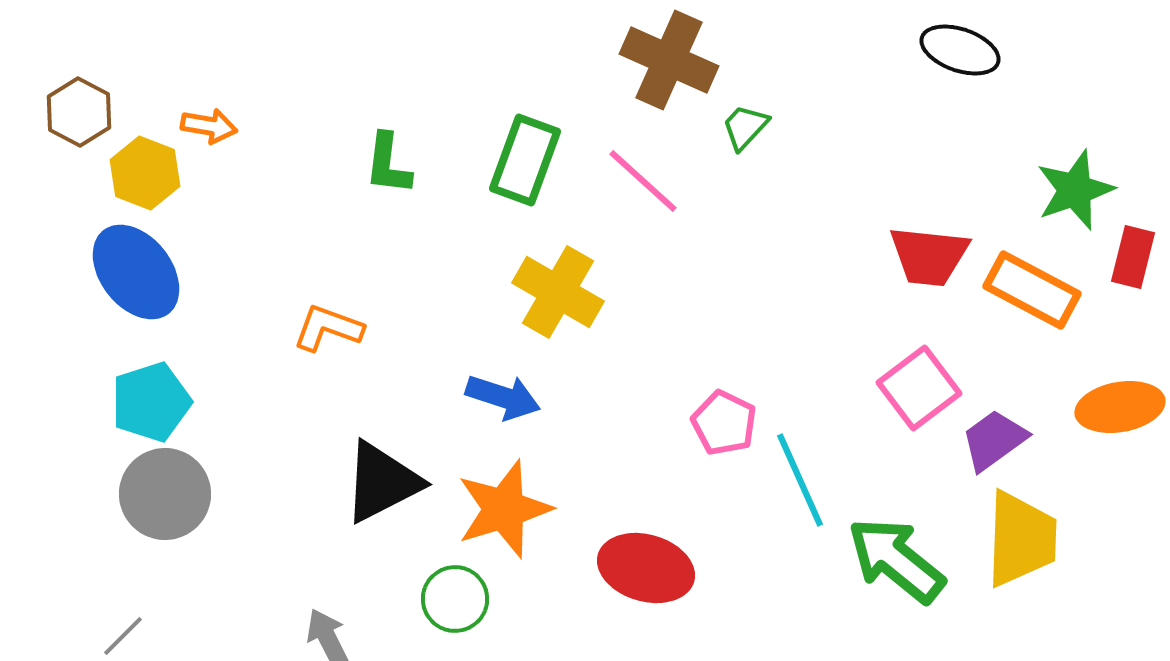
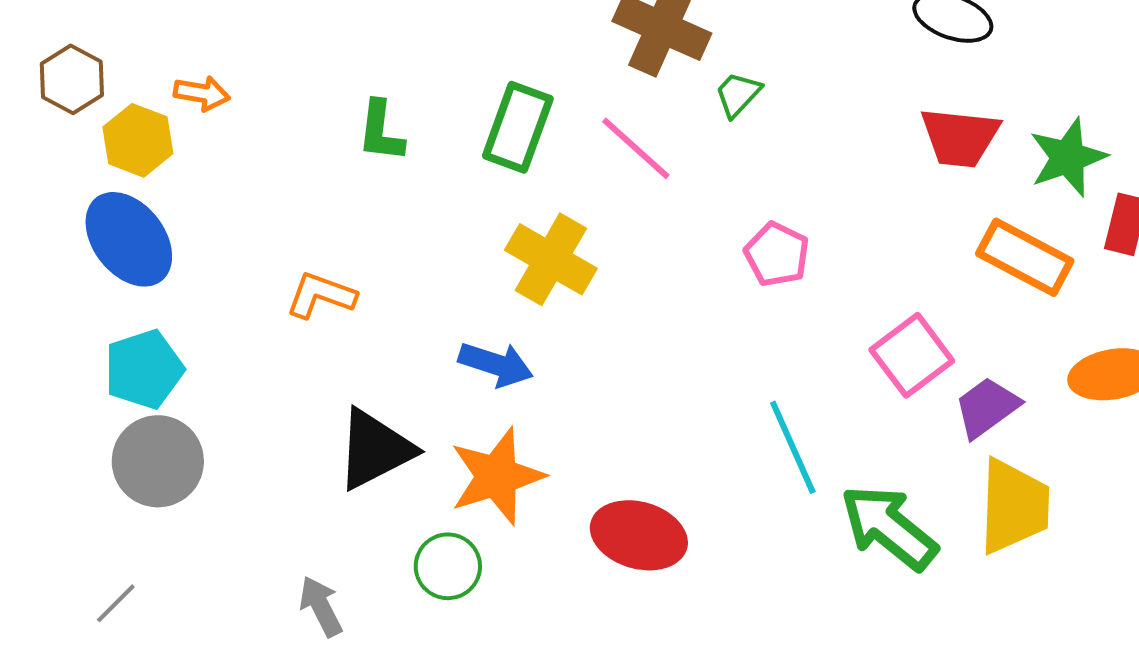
red trapezoid: (929, 256) -> (960, 137), moved
pink pentagon: (724, 423) -> (777, 254), moved

